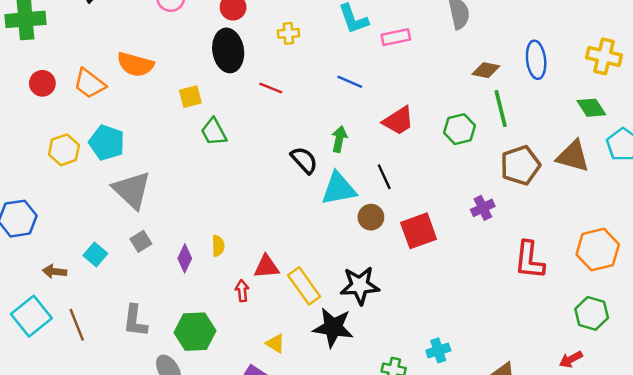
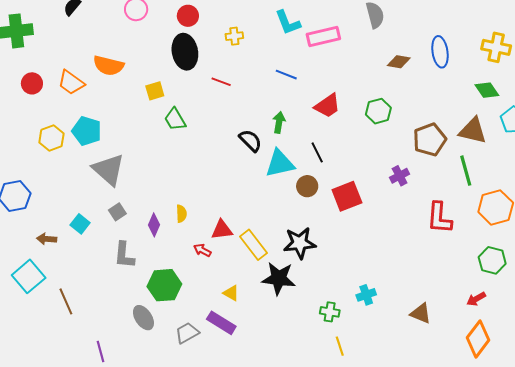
pink rectangle: (396, 37) -> (323, 37), size x1.4
green line: (501, 109) -> (466, 171), moved
red arrow: (242, 291) -> (202, 250), turned -54
gray L-shape: (135, 321) -> (124, 255), moved
brown line: (77, 325) -> (66, 301), moved

